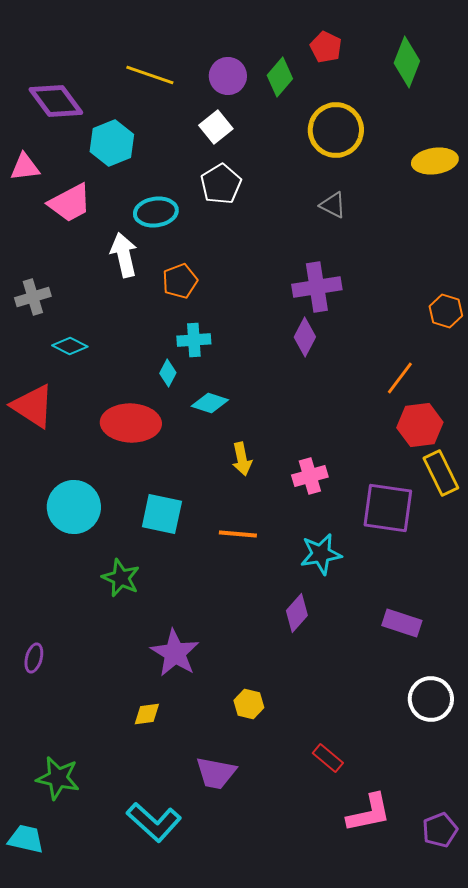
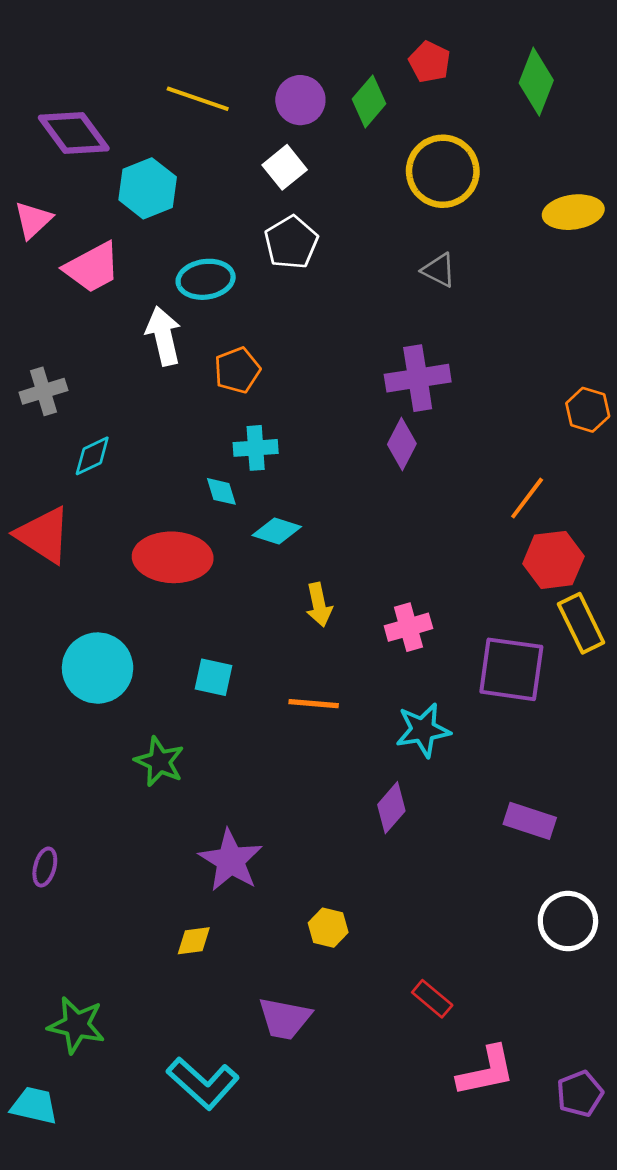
pink triangle: (25, 167) -> (33, 220), turned -36
cyan diamond: (70, 346) -> (92, 456), turned -52
cyan diamond: (168, 373) -> (221, 491), turned -44
cyan square: (162, 514) -> (213, 677), size x0.7

